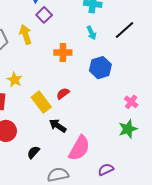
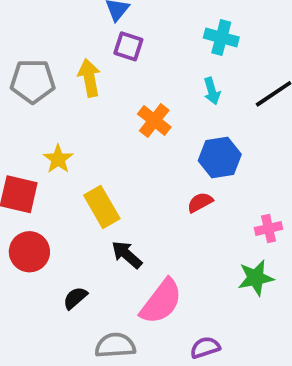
purple square: (44, 15) -> (128, 46), turned -35
orange cross: (63, 53) -> (154, 120), turned 30
red semicircle: (63, 94) -> (200, 202), moved
pink cross: (131, 102) -> (269, 228), turned 32

